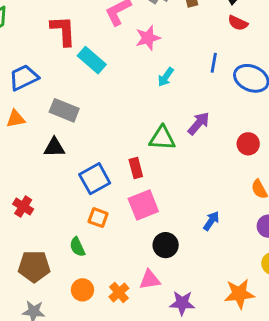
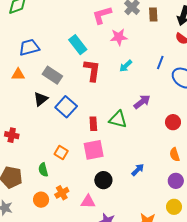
red L-shape: (63, 31) -> (92, 70), moved
green triangle: (162, 138) -> (118, 119), moved
black triangle: (54, 147) -> (41, 99), turned -49
blue square: (95, 179) -> (66, 107), moved, turned -30
red cross: (23, 207) -> (12, 135), turned -32
orange cross: (119, 293) -> (62, 193), moved

